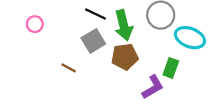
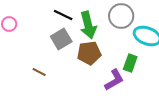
brown line: (69, 68) -> (39, 72), moved

